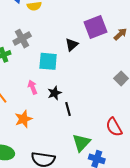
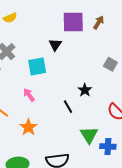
purple square: (95, 27) -> (73, 22), turned 35
black star: (54, 93) -> (85, 90), moved

